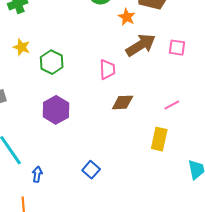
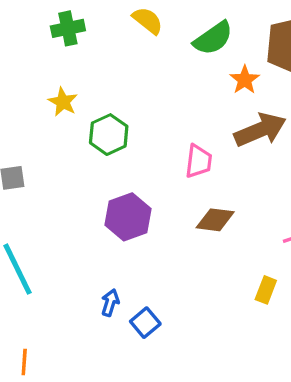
purple hexagon: (56, 110) -> (128, 217), moved
yellow rectangle: (159, 139) -> (266, 290), size x0.7
blue arrow: (37, 174) -> (110, 303), moved

